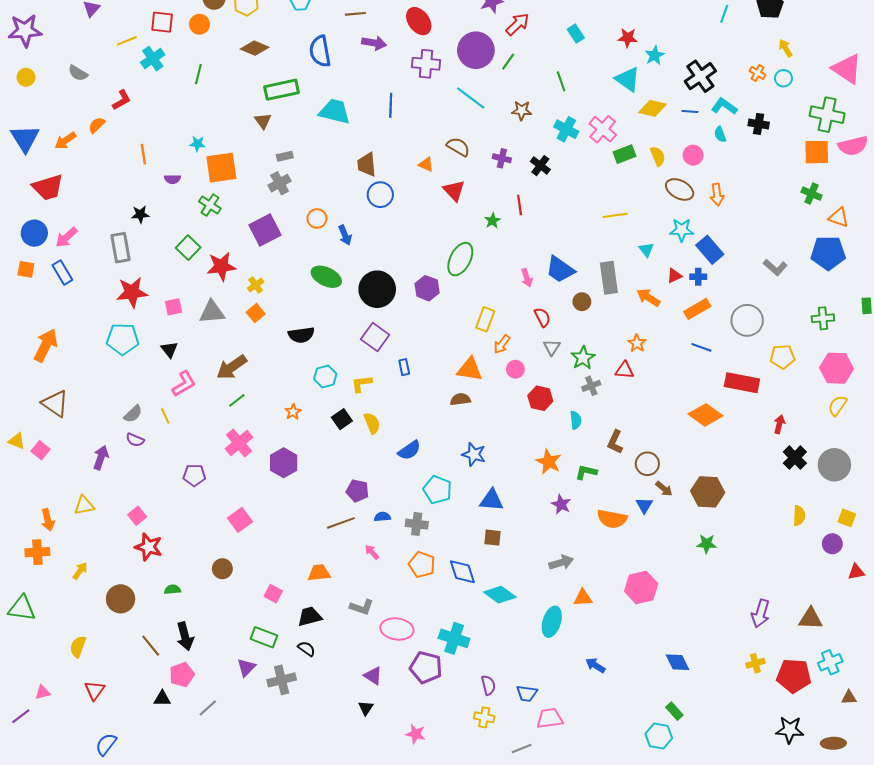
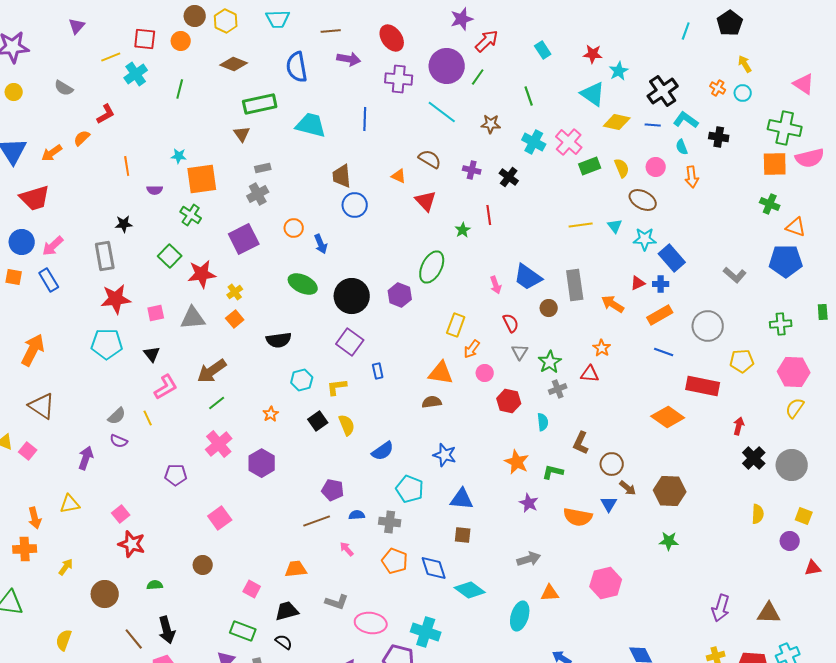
pink triangle: (847, 69) -> (804, 84), size x0.7
orange arrow: (717, 195) -> (692, 177), moved
cyan triangle: (646, 250) -> (615, 226), moved

